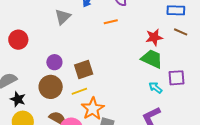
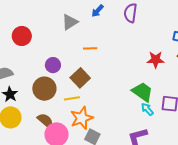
orange line: (111, 22) -> (90, 48), moved
green trapezoid: (152, 59) -> (142, 92), moved
brown square: (84, 70) -> (80, 78), turned -36

